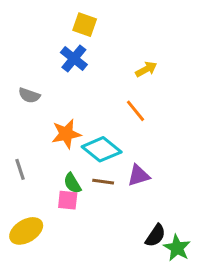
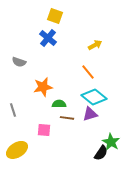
cyan diamond: (102, 149) -> (94, 97), moved
green semicircle: (72, 183) -> (59, 104), moved, turned 120
green star: (177, 248) -> (111, 142), moved

